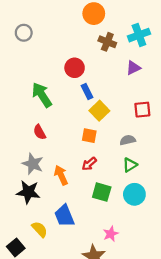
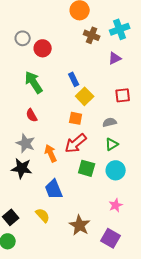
gray circle: (24, 33) -> (23, 38), moved
red circle: (75, 68) -> (43, 48), moved
red arrow: (89, 164) -> (76, 143), size x1.6
yellow semicircle: (40, 229) -> (43, 215), moved
pink star: (111, 234) -> (116, 205), moved

